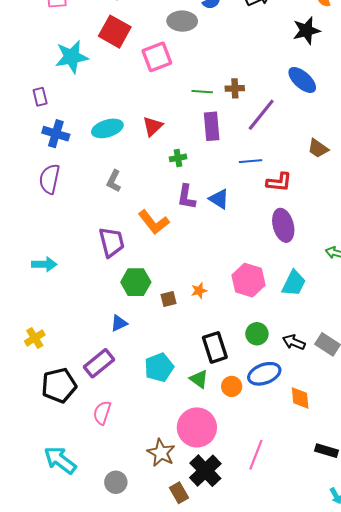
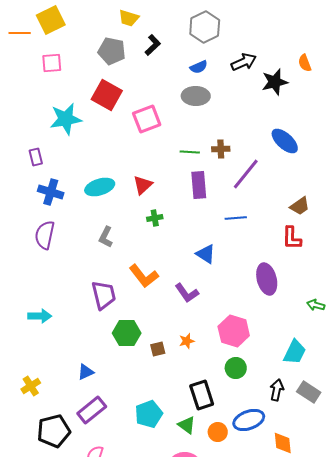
gray ellipse: (182, 21) -> (196, 96), moved
black star: (306, 31) -> (275, 82), moved
brown trapezoid: (318, 148) -> (300, 206), turned -70
green cross: (178, 158) -> (155, 218), moved
red L-shape: (279, 182) -> (292, 238), moved, turned 85
purple L-shape: (186, 197) -> (187, 293), moved, turned -45
cyan trapezoid: (294, 283) -> (295, 352), moved
blue triangle: (119, 323) -> (86, 372), moved
green circle: (257, 334) -> (236, 368), moved
black arrow: (294, 342) -> (277, 390), turned 80

